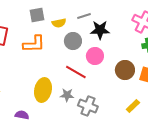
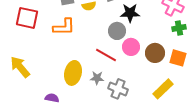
gray circle: (73, 41) -> (117, 31), moved
pink circle: (95, 56) -> (131, 47), moved
yellow rectangle: (133, 106) -> (163, 89), size x1.5

